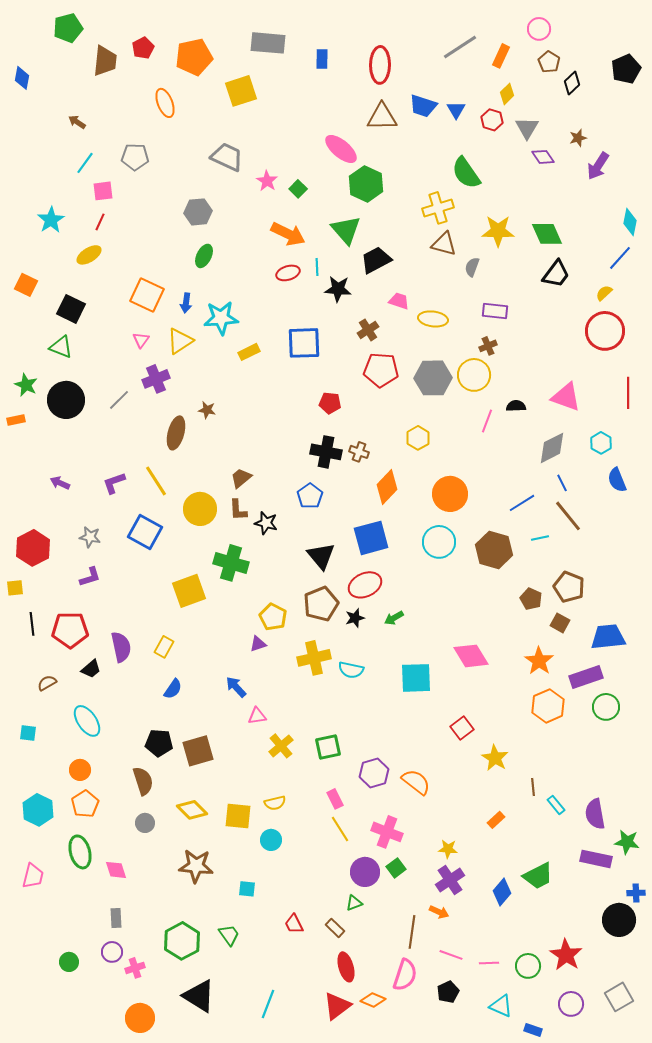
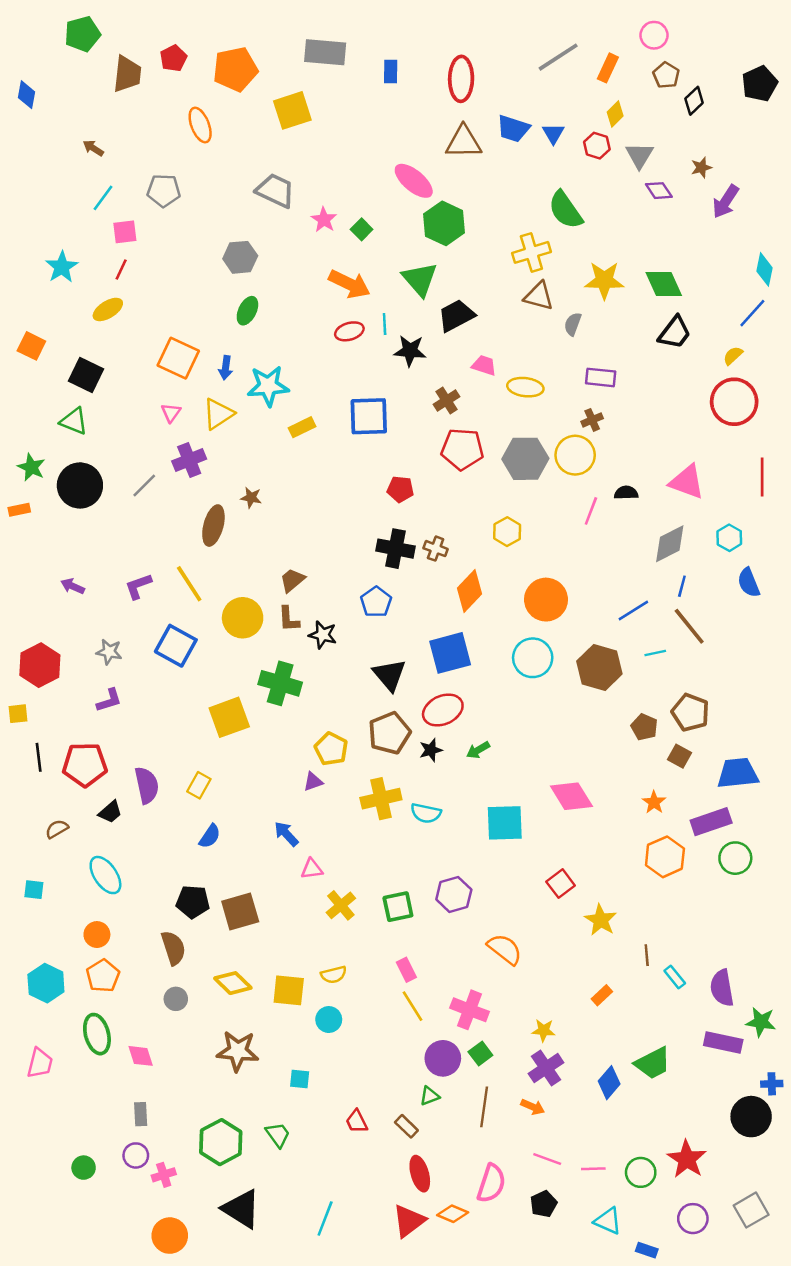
blue line: (562, 483) -> (682, 586), turned 42
orange star: (539, 661) -> (654, 802), size x0.7
purple hexagon: (374, 773) -> (454, 894), moved
brown line: (412, 932) -> (484, 1107), moved

